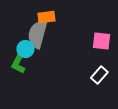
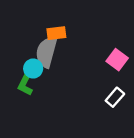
pink square: (101, 41) -> (117, 60), turned 30

